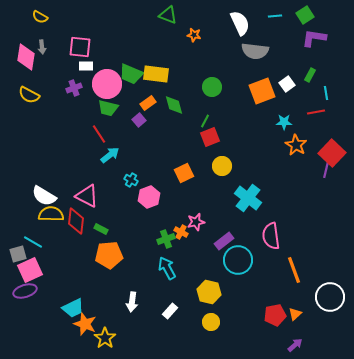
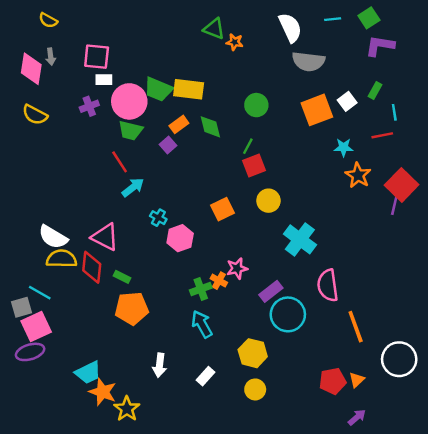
green triangle: (168, 15) -> (214, 29), moved

